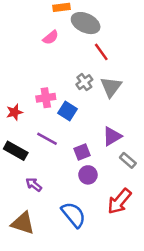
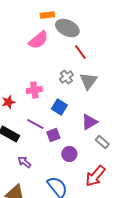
pink semicircle: (51, 37) -> (38, 40), size x1.5
blue square: (67, 111) -> (59, 107), moved
purple square: (82, 152) -> (53, 135), moved

